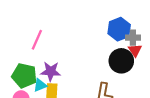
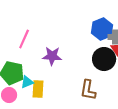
purple star: (51, 71) -> (52, 56), moved

